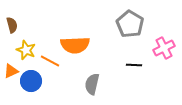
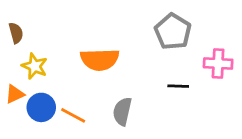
pink cross: (164, 48) -> (218, 64), turned 30
orange line: (50, 61) -> (73, 115), moved

